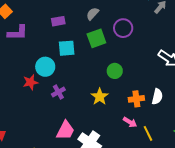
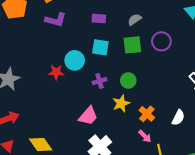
green circle: (115, 71) -> (128, 80), moved
purple cross: (58, 92) -> (99, 81), moved
orange cross: (136, 99) -> (147, 114), moved, turned 35
pink trapezoid: (65, 130) -> (88, 116), moved

